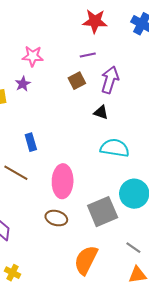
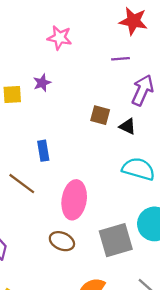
pink star: (33, 56) -> (60, 38), moved
brown square: (77, 81) -> (100, 115), moved, turned 36

